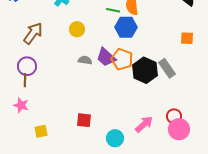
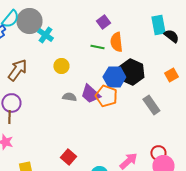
blue hexagon: (126, 27) -> (114, 77), moved
orange square: (187, 38) -> (171, 75), turned -32
black hexagon: (145, 70) -> (131, 72), moved
red square: (84, 120) -> (68, 157), turned 35

